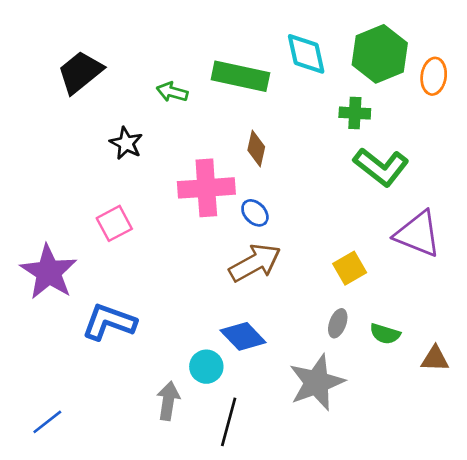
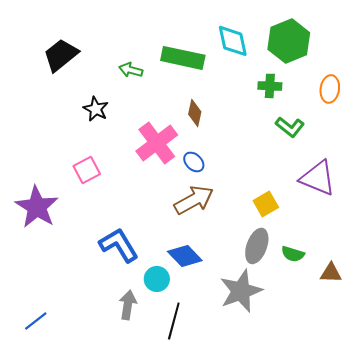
orange ellipse: (434, 76) -> (330, 89), moved
green L-shape: (381, 167) -> (290, 127), size x0.7
pink cross: (206, 188) -> (157, 143), turned -33
blue L-shape: (109, 322) -> (119, 245), moved, turned 39
gray ellipse: (338, 323) -> (257, 246), size x1.6

